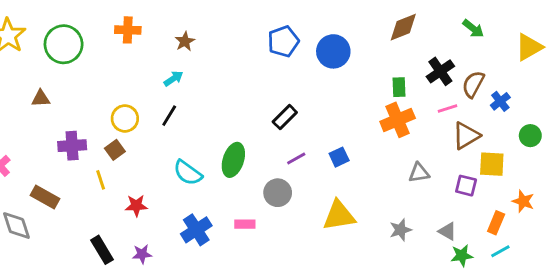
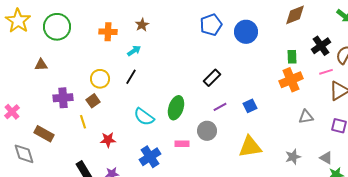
orange cross: (128, 30) -> (108, 32), moved
pink rectangle: (245, 224) -> (182, 144), moved

